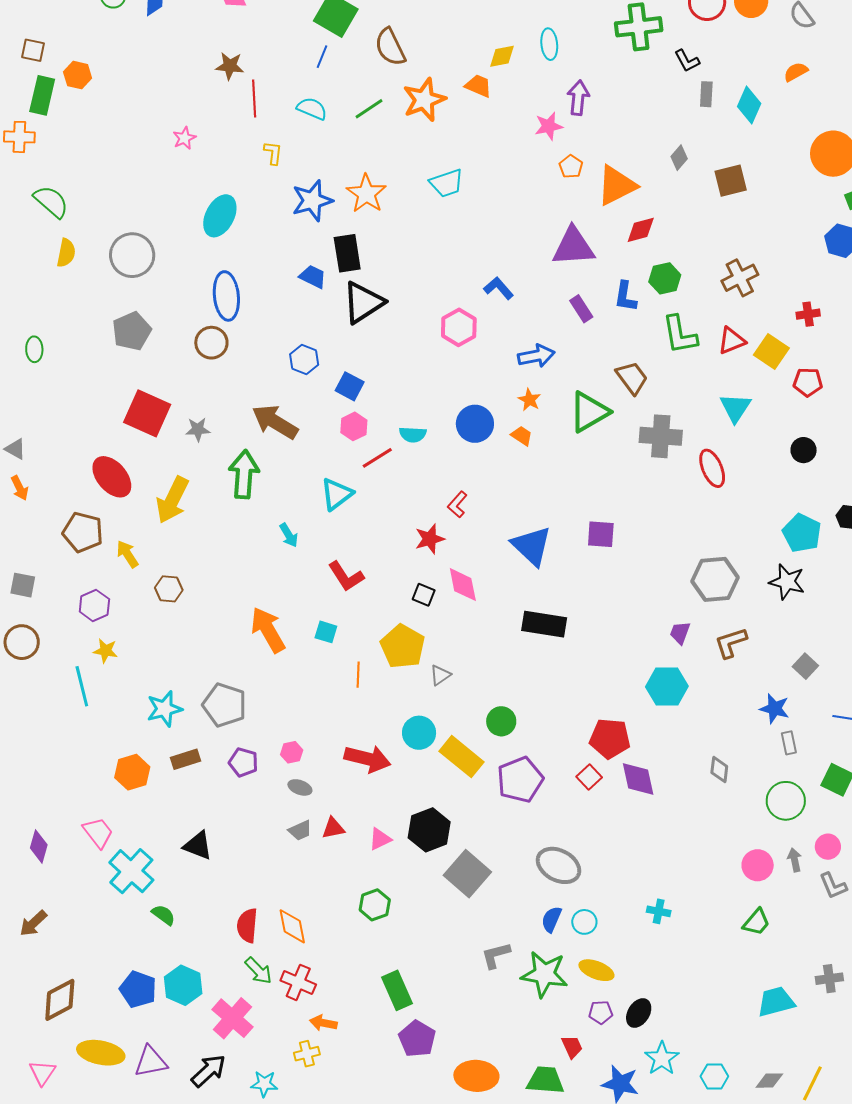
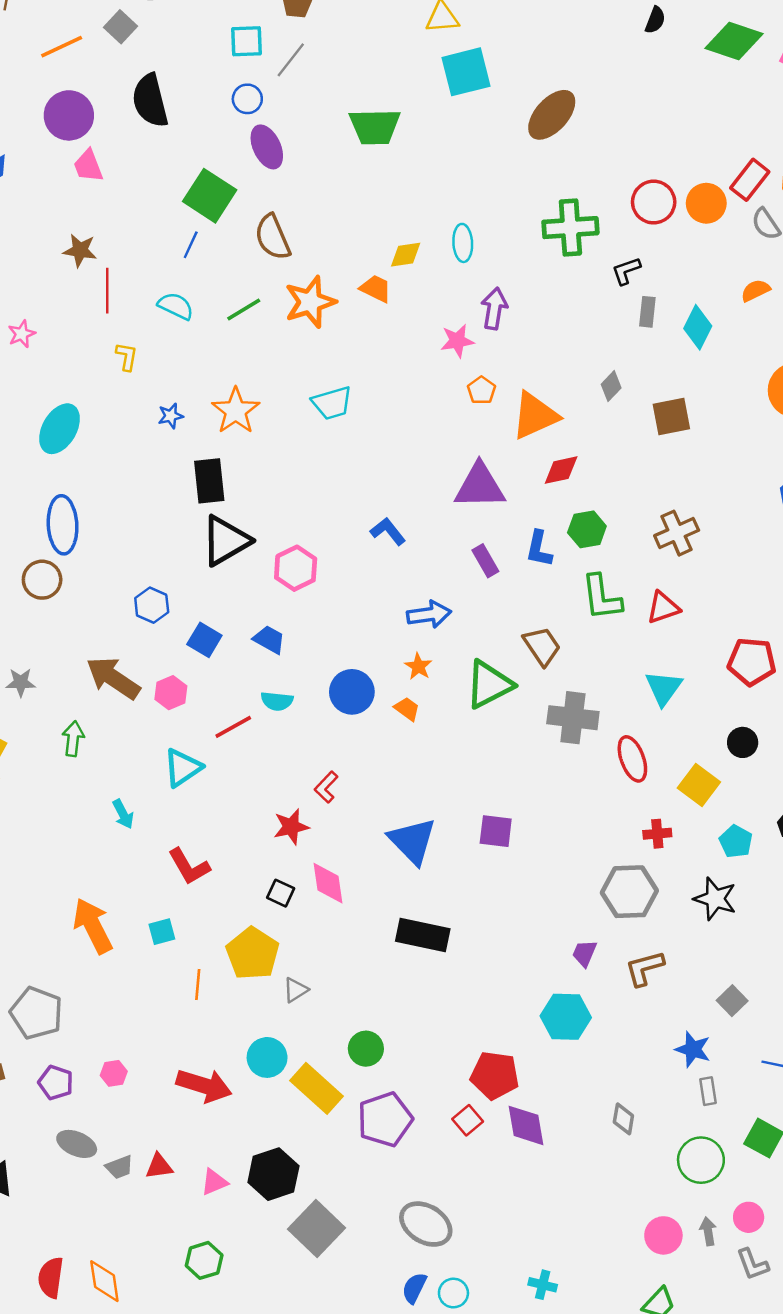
black L-shape: (687, 61) -> (626, 271), turned 96
blue star: (312, 201) -> (171, 416), size x0.5
blue trapezoid: (313, 277) -> (269, 639), moved
red cross: (808, 314) -> (657, 834), moved
pink hexagon: (459, 327) -> (296, 568), moved
yellow square: (771, 351) -> (699, 785), moved
red pentagon: (808, 382) -> (752, 662), size x1.4
pink hexagon: (354, 426) -> (171, 693), moved
green arrow: (244, 474) -> (73, 739), size x0.6
cyan pentagon: (802, 533) -> (736, 841), size x0.7
cyan square: (326, 632) -> (162, 932), turned -35
gray ellipse: (300, 787) -> (77, 1144), moved, size x1.4

